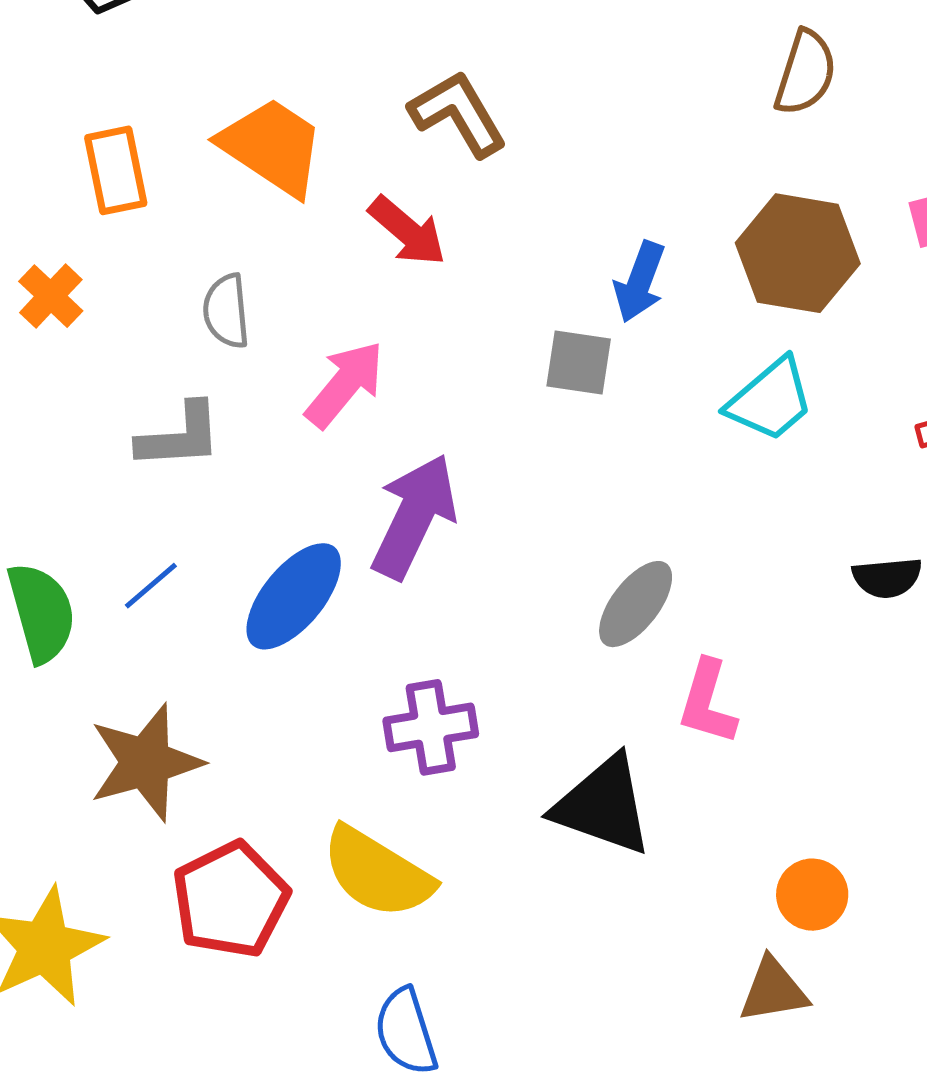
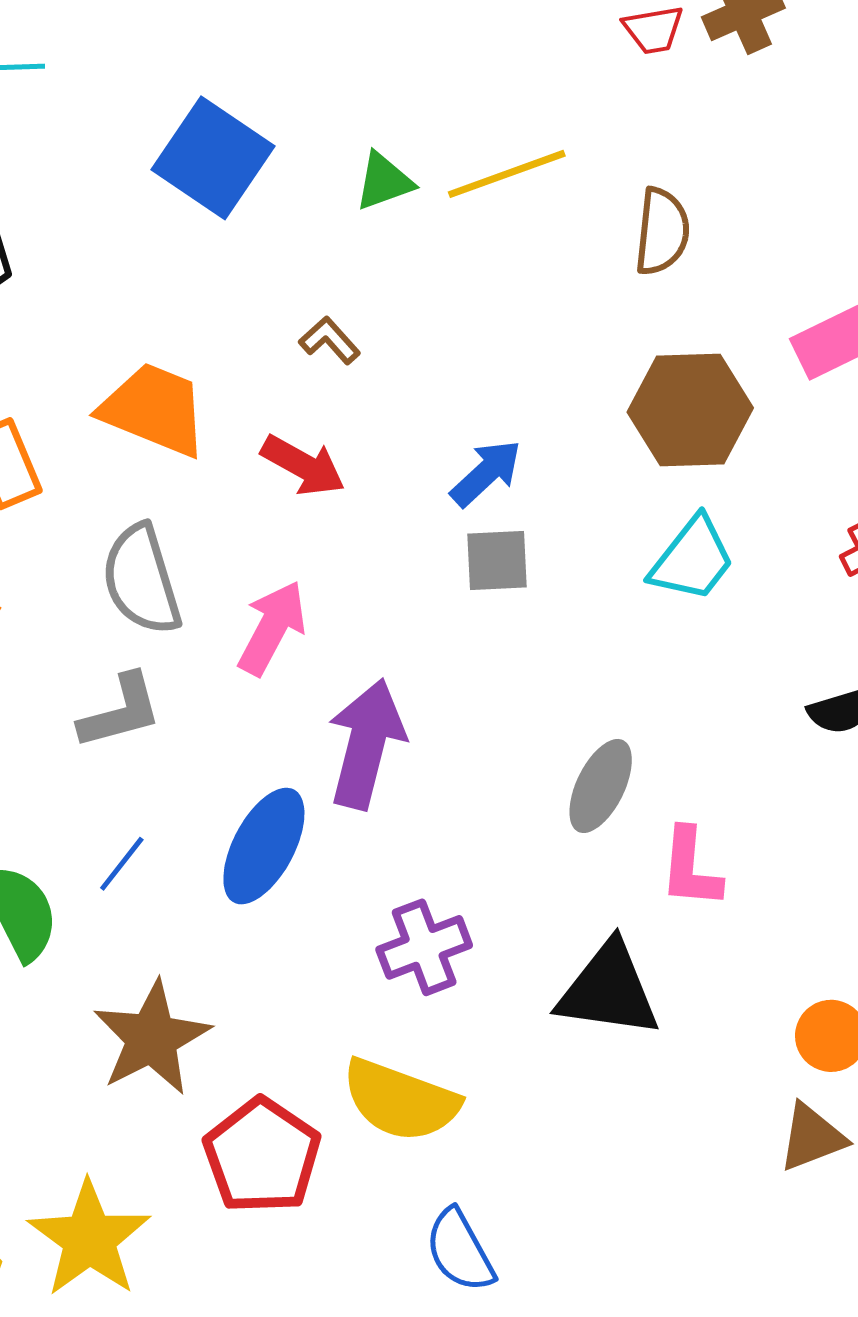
brown L-shape: (458, 114) -> (330, 340), size x0.6
blue arrow: (640, 282) -> (486, 473), moved, turned -142
gray semicircle: (226, 311) -> (142, 580), size x1.5

